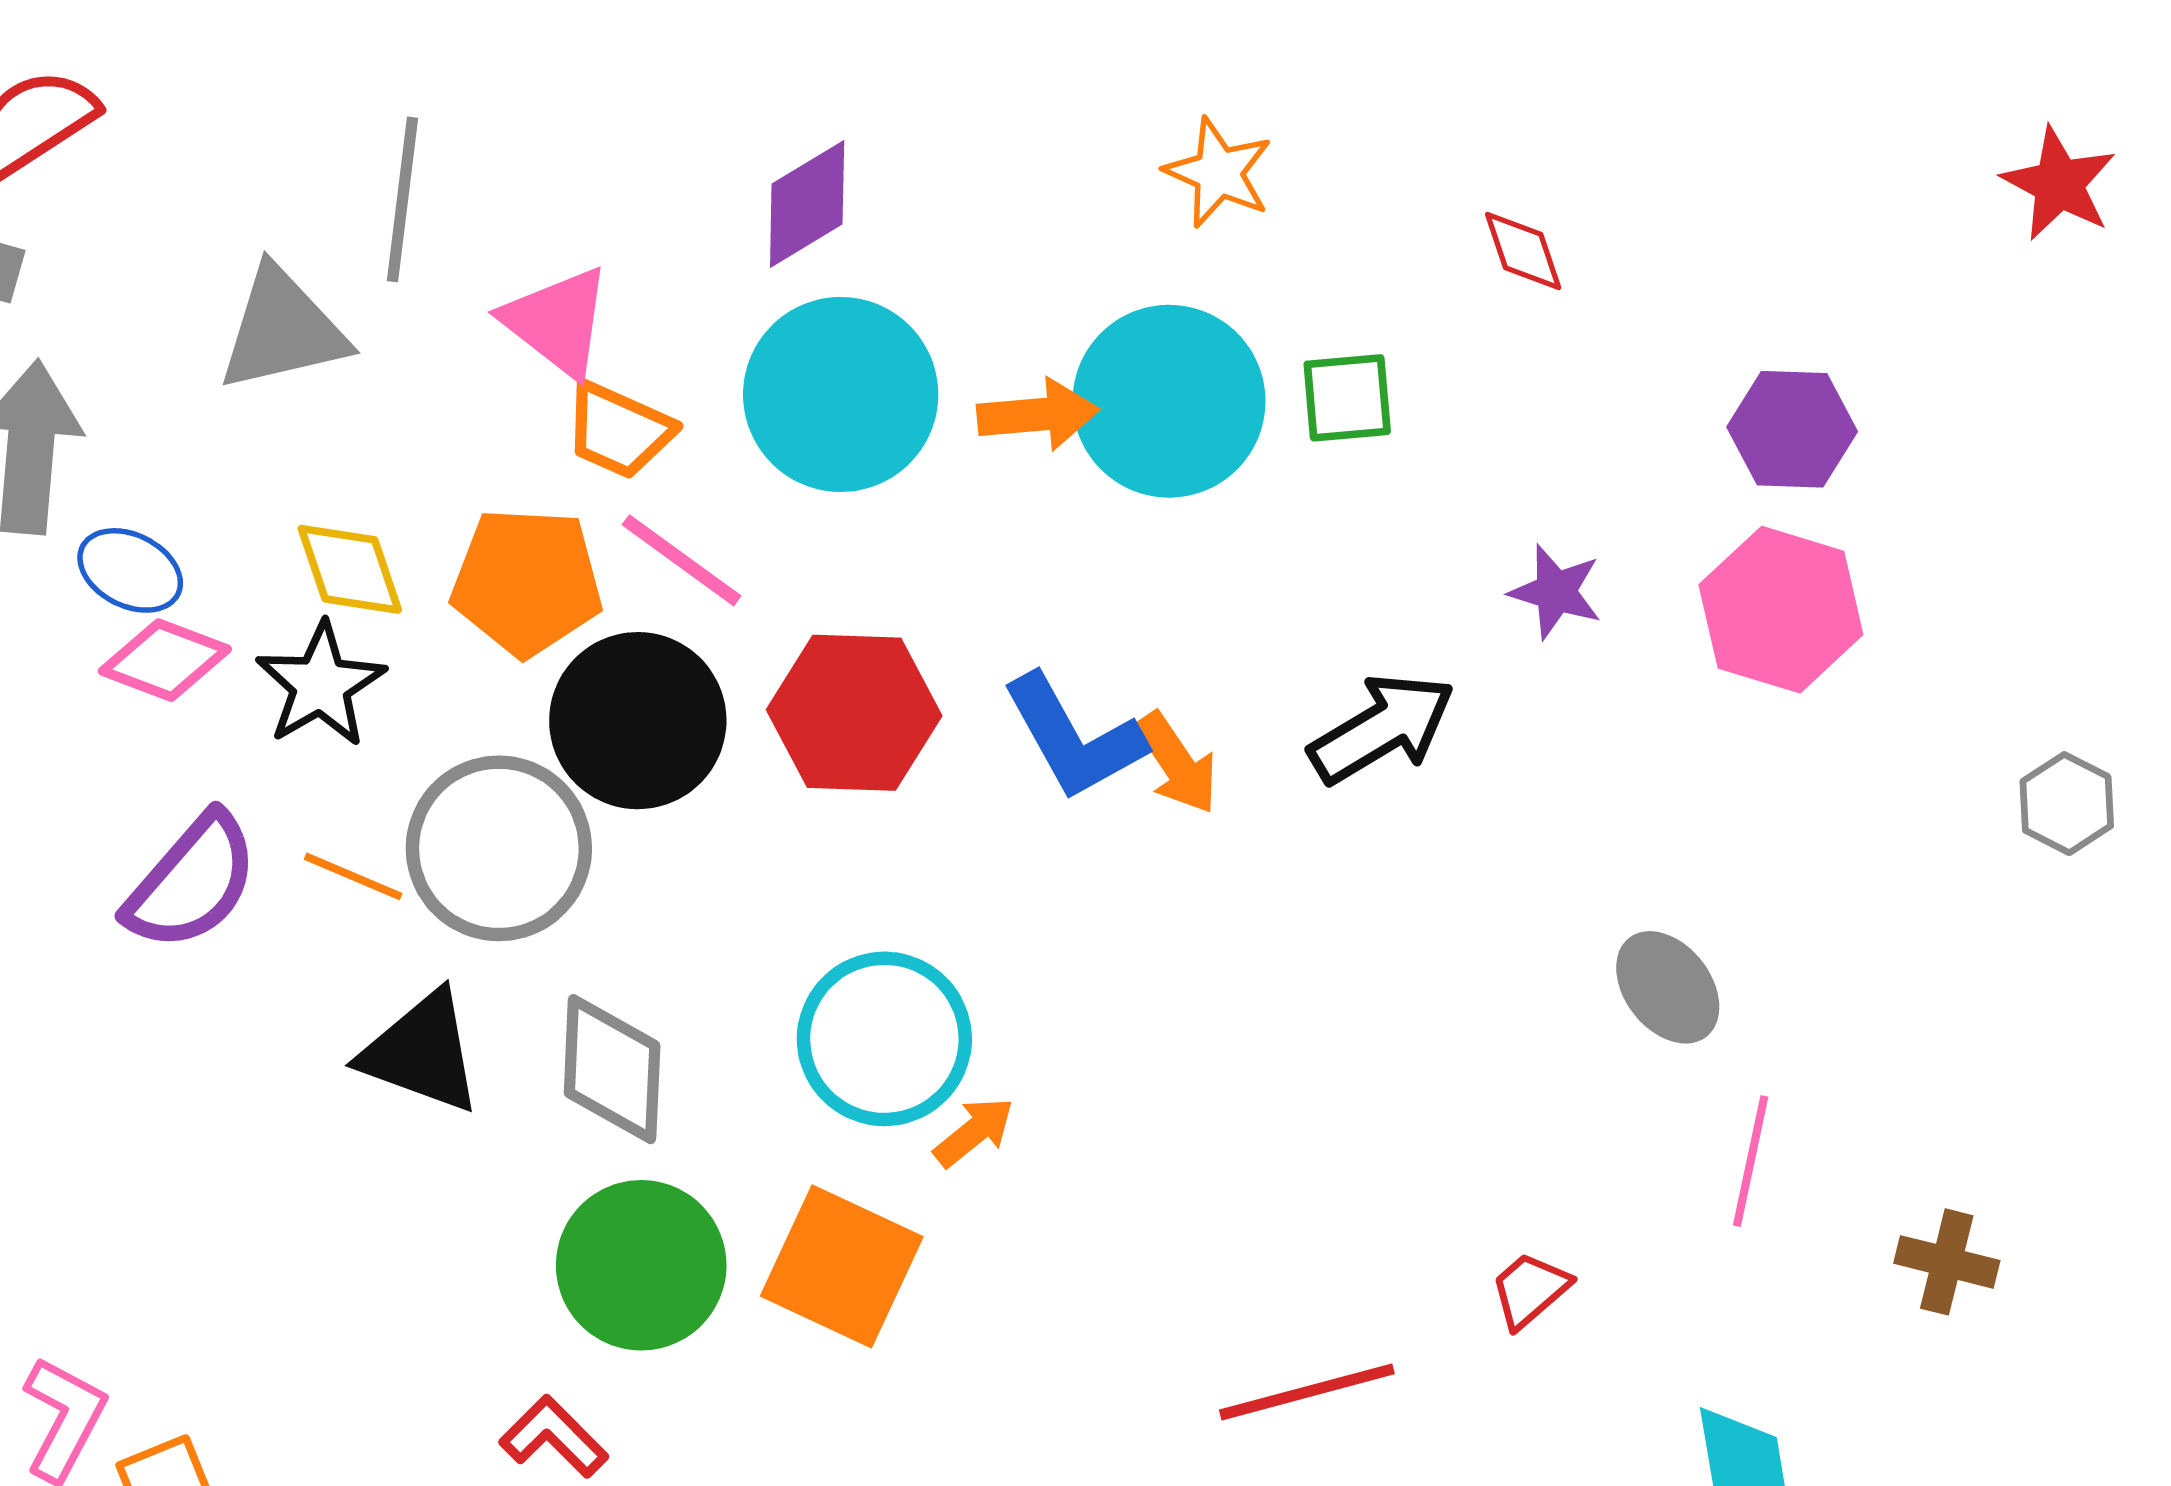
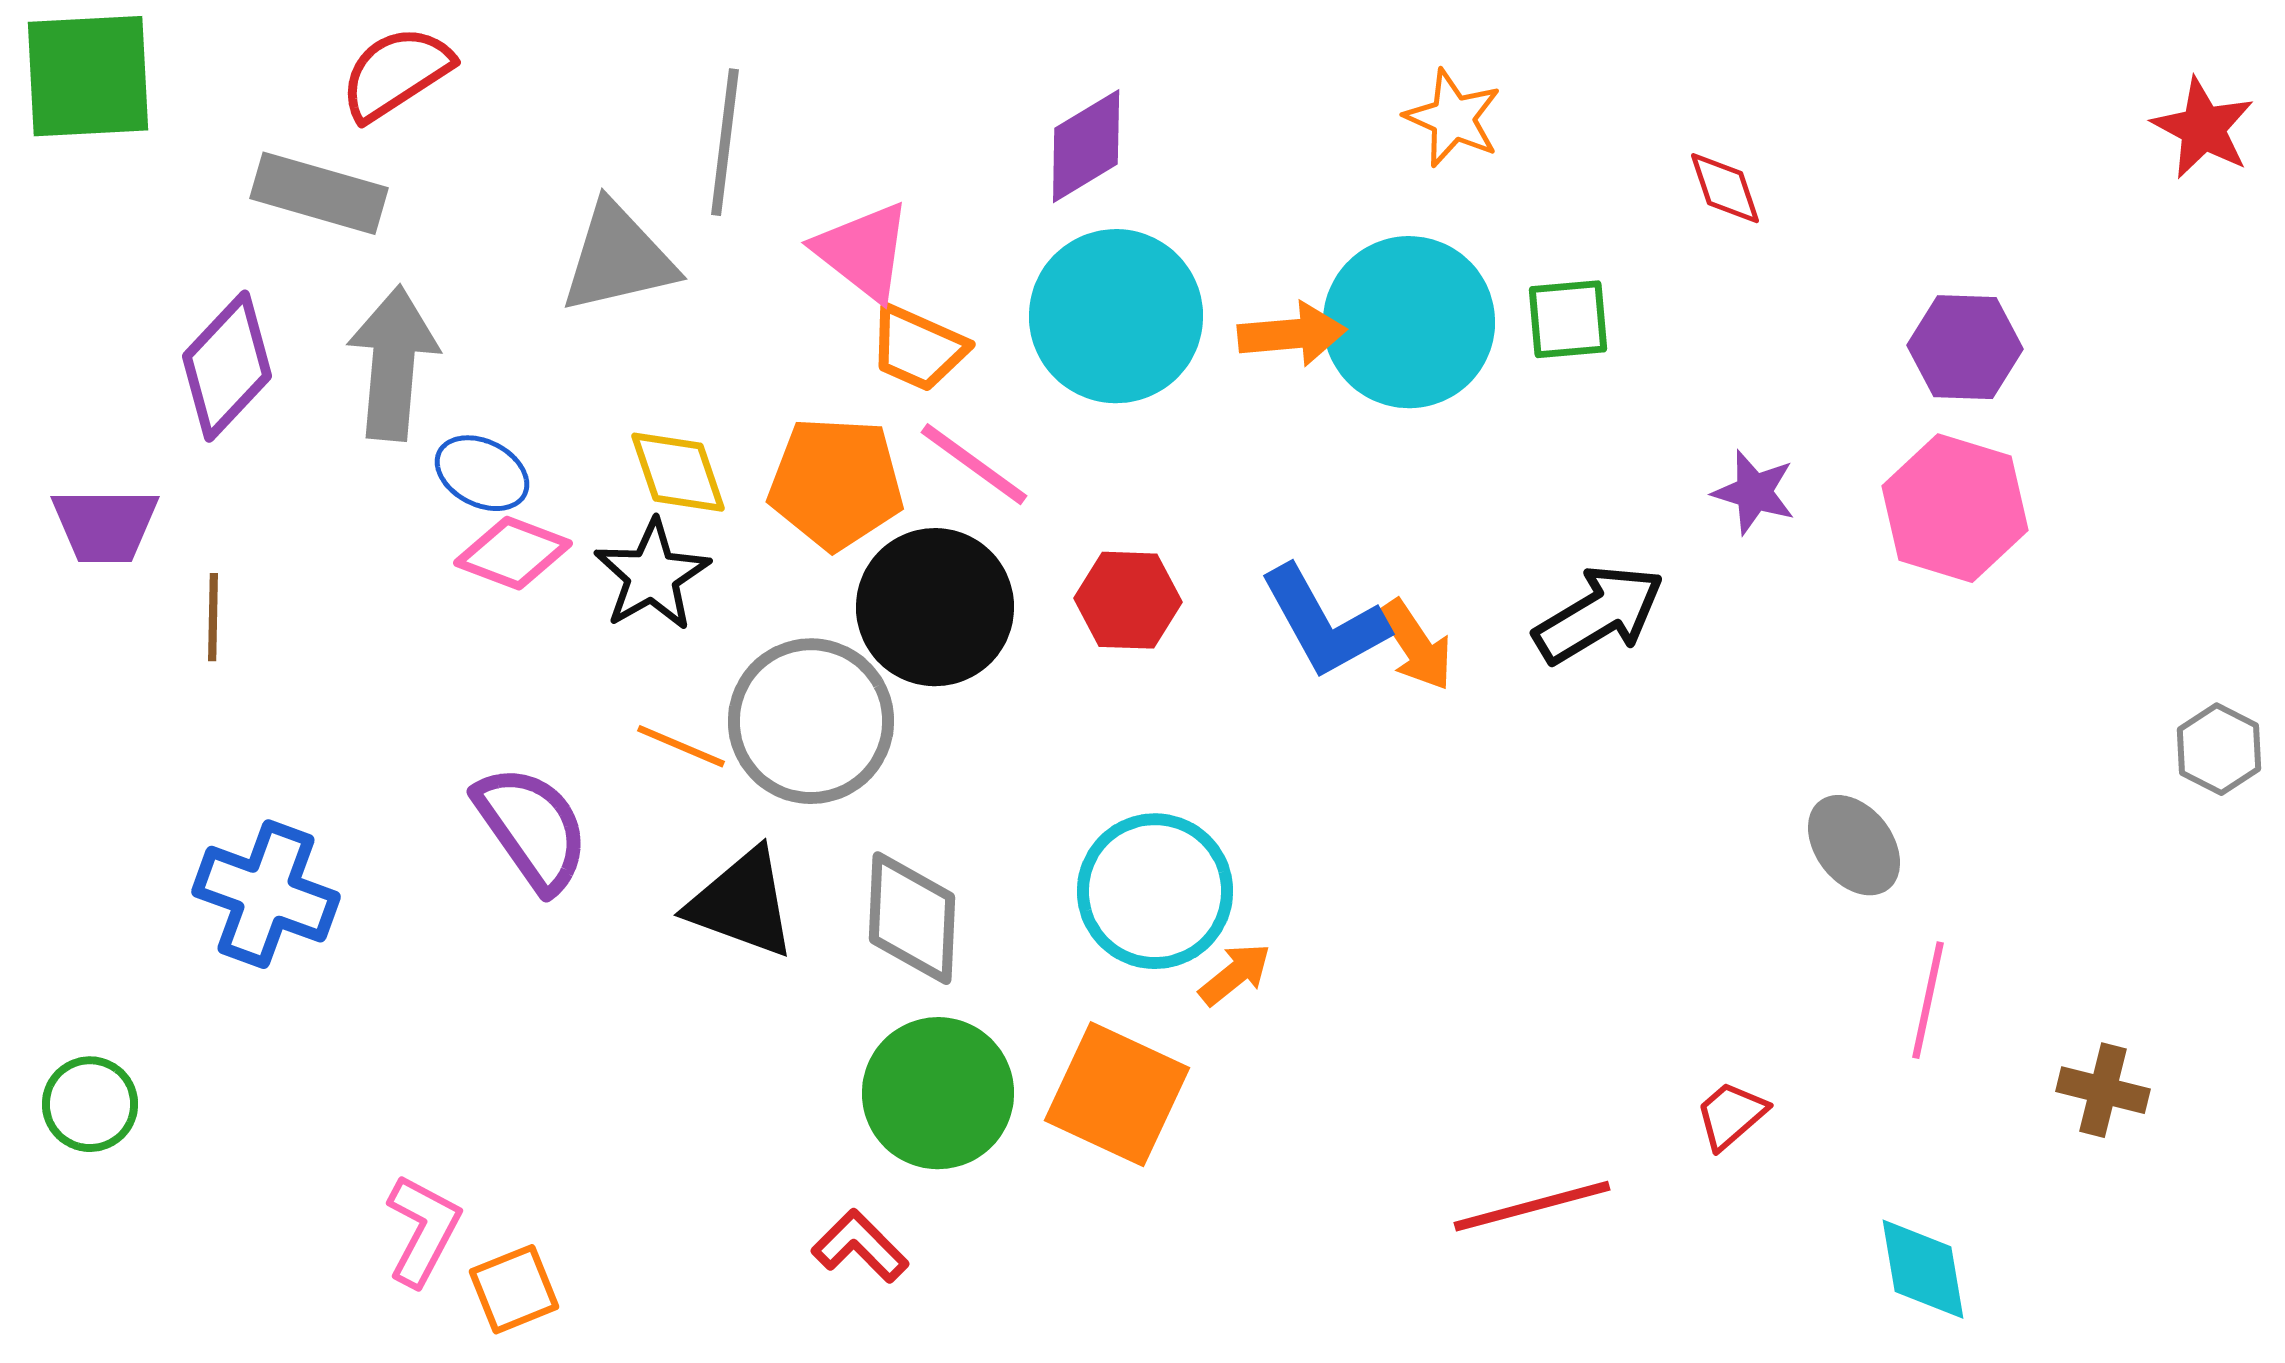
red hexagon: (854, 713) -> (1128, 600), size x0.7
gray hexagon: (2067, 804) -> (2219, 749), moved
purple semicircle: (192, 882) -> (532, 828), moved, turned -76

